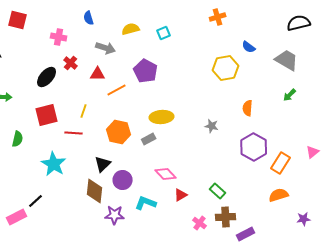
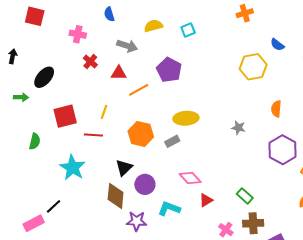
black ellipse: (47, 77) -> (44, 77), moved

